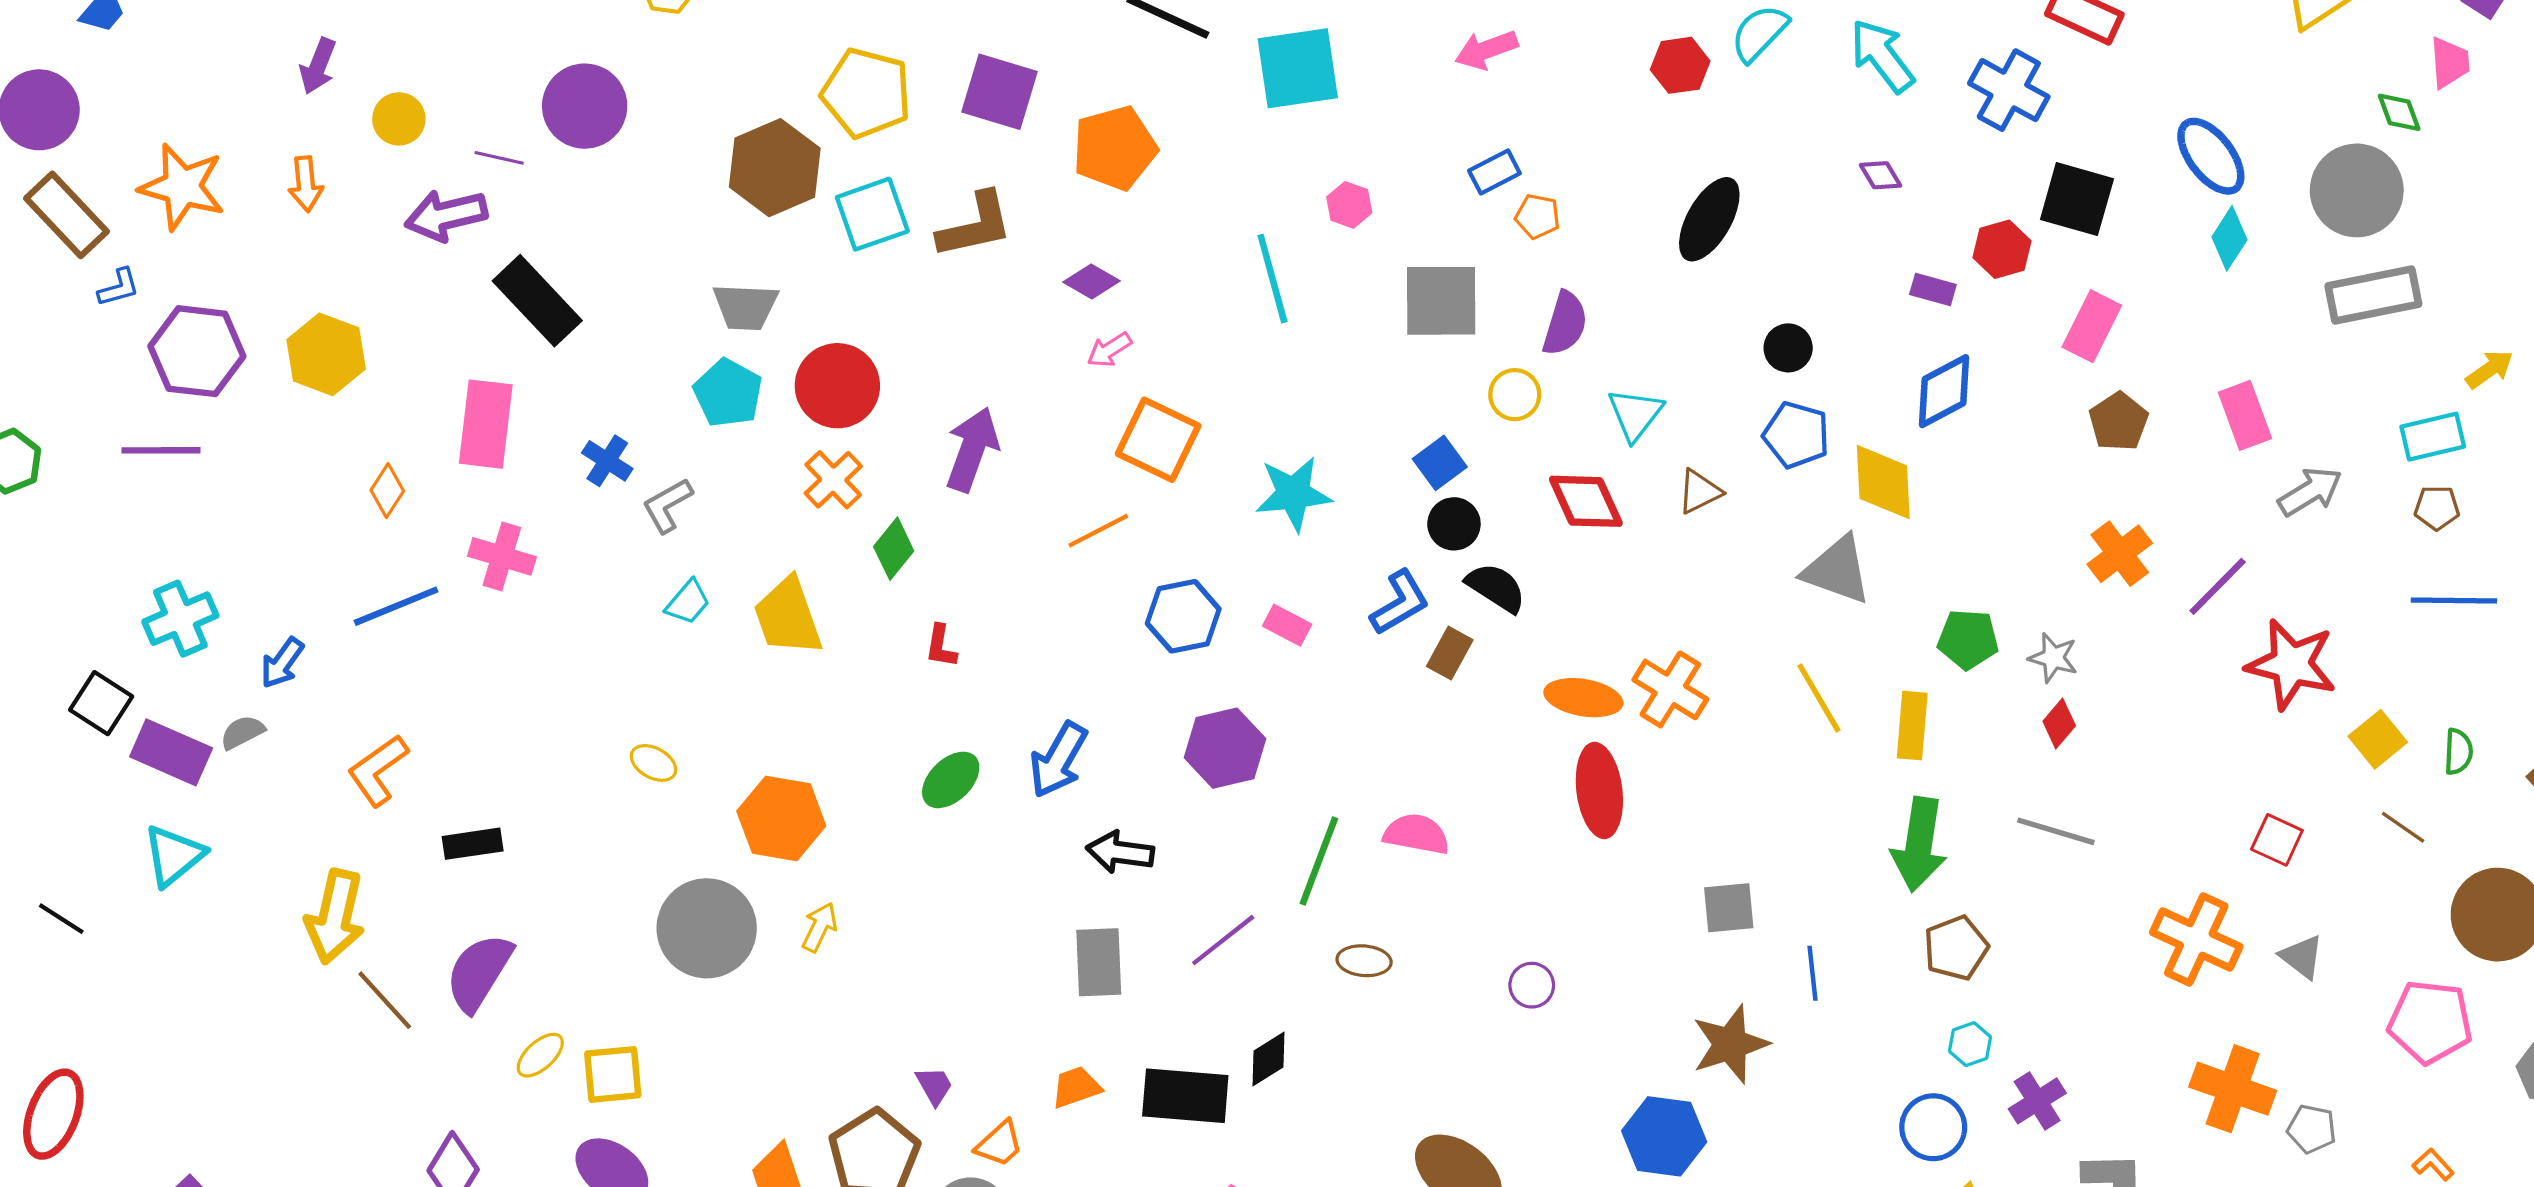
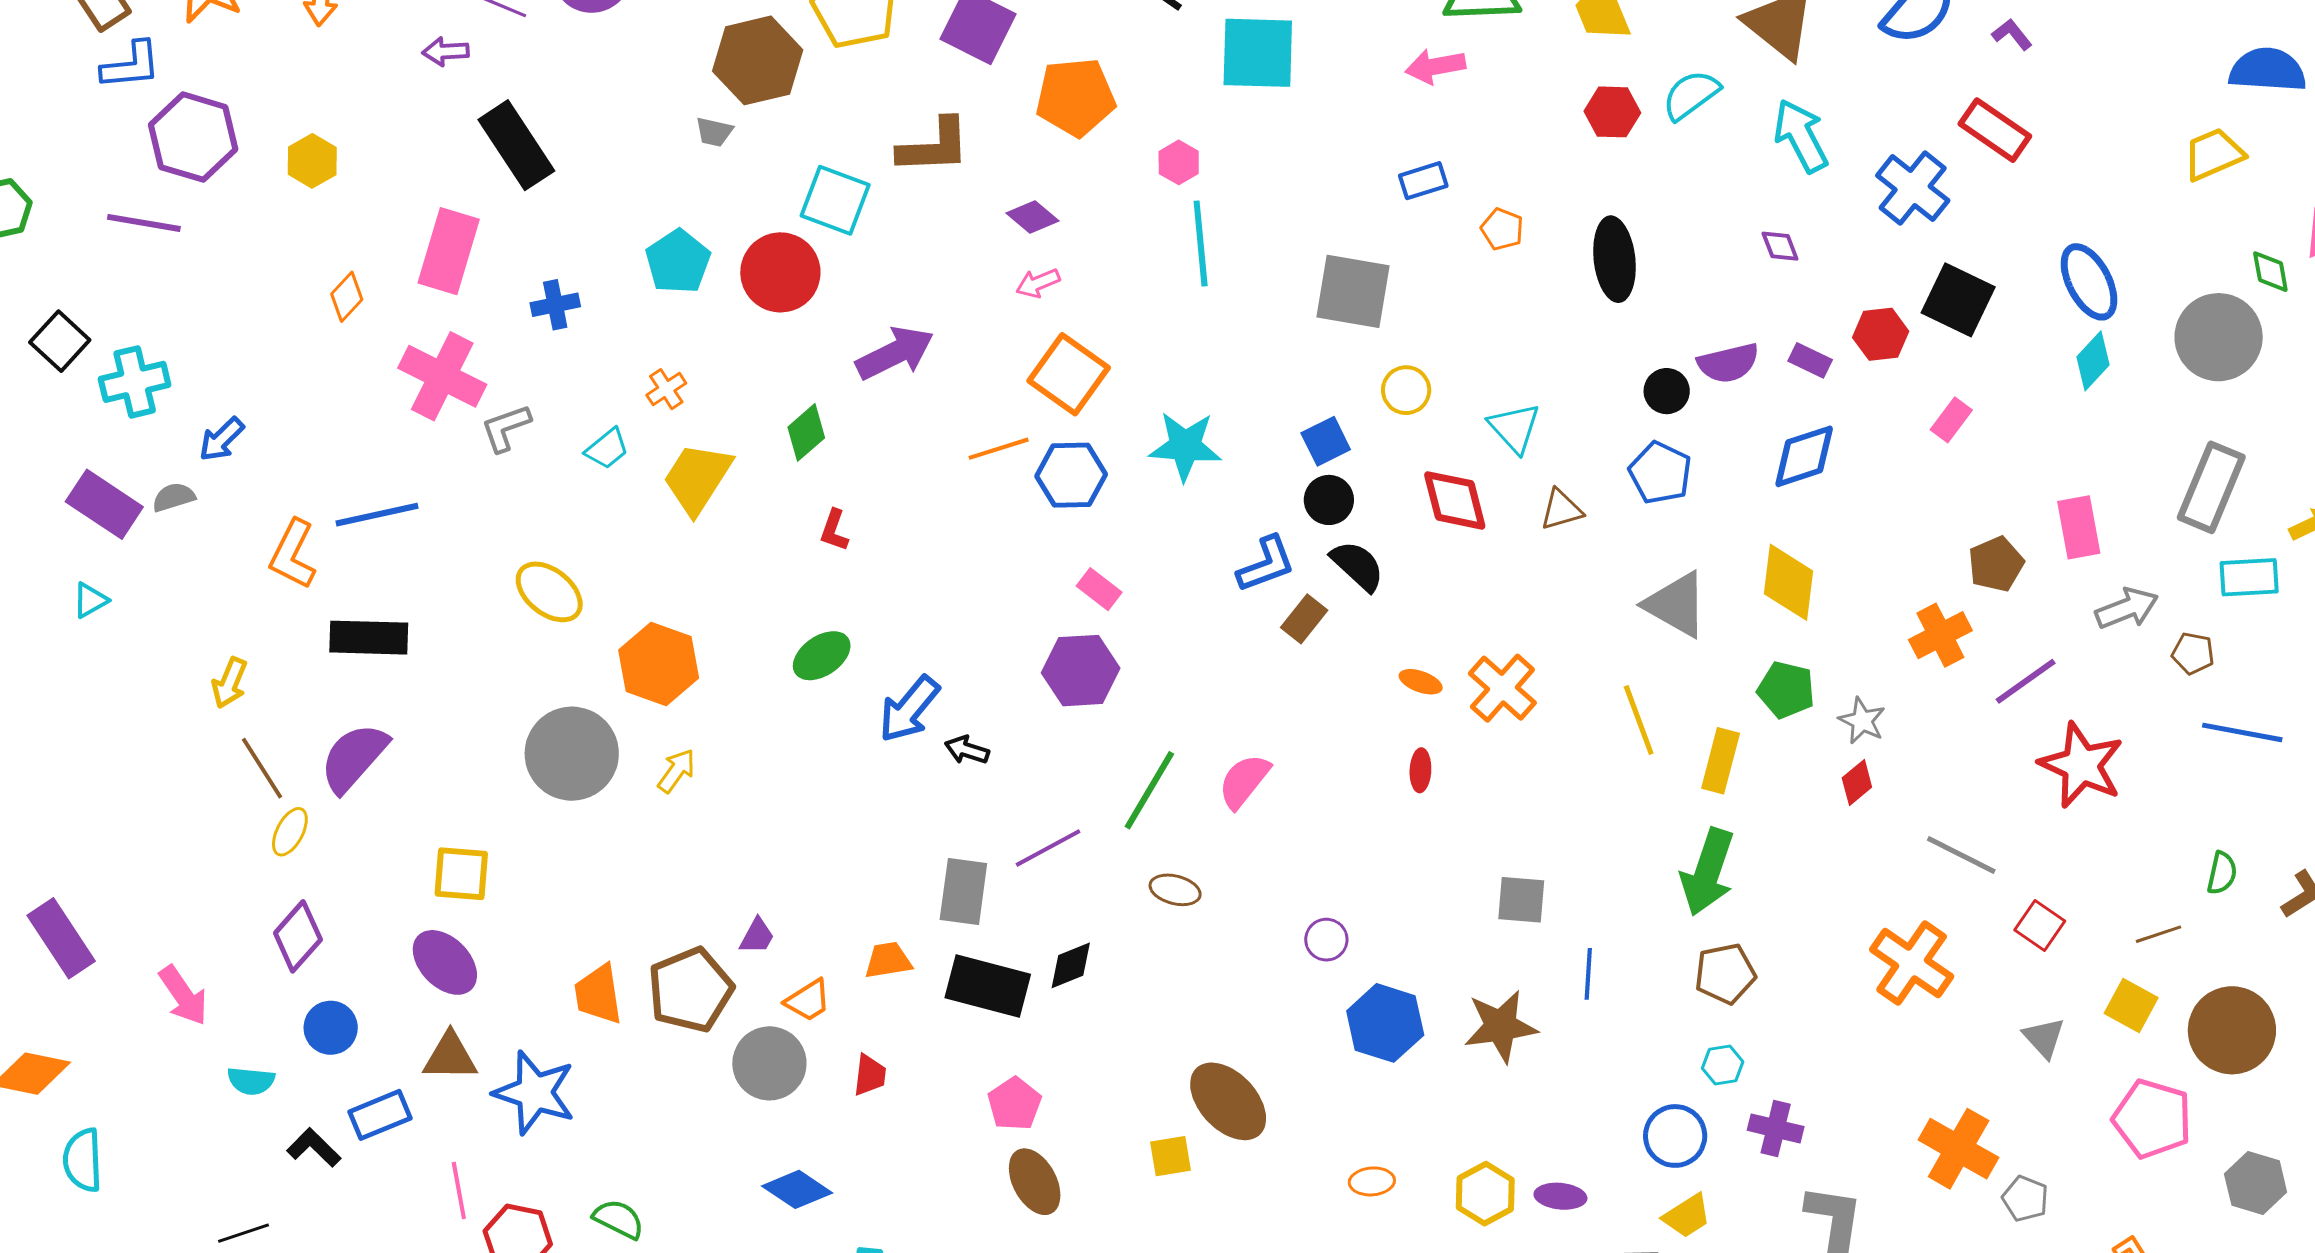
pink hexagon: (1349, 205) -> (1179, 162), moved
cyan square: (872, 214) -> (835, 200), moved, turned 30
purple arrow: (446, 215) -> (446, 51), size x0.6
orange pentagon: (1538, 216) -> (1502, 229), moved
black ellipse: (1709, 219) -> (1614, 259), turned -46
blue L-shape: (119, 288) -> (131, 65), size x1.5
gray rectangle: (2373, 295) -> (2211, 487), moved, turned -66
gray trapezoid: (745, 307) -> (714, 132), moved, size x0.6
purple semicircle: (1565, 323) -> (1728, 363), moved, turned 50
pink rectangle: (2092, 326) -> (1951, 420), size x0.7
yellow hexagon: (326, 354) -> (312, 161), size x0.7
cyan triangle: (1635, 414) -> (1514, 428), turned -30
brown pentagon: (2119, 422) -> (1996, 564), moved
purple arrow: (972, 449) -> (895, 353), turned 34
blue cross: (607, 461) -> (555, 305), turned 36
orange cross: (833, 480) -> (666, 389), moved, size x0.7
yellow diamond: (1883, 482) -> (1788, 582), moved
gray L-shape: (667, 505) -> (506, 428), moved
brown pentagon: (2437, 508) -> (2193, 653), moved
pink cross: (502, 556) -> (442, 376), size x1.4
blue line: (396, 606) -> (377, 515), moved
blue hexagon: (1183, 616) -> (1071, 475), moved
yellow trapezoid: (788, 617) -> (697, 478), turned 42
pink rectangle: (1287, 625) -> (1099, 589), moved
orange ellipse: (1583, 698) -> (1421, 682), size x0.6
black square: (101, 703) -> (60, 341), moved
yellow square: (2378, 739) -> (2131, 1006), moved, turned -32
blue arrow: (1058, 760) -> (909, 709), moved
yellow ellipse: (653, 763) -> (549, 592), size x1.6
orange L-shape: (378, 770) -> (293, 554), turned -38
red ellipse: (1599, 790) -> (1420, 770), size x0.5
brown line: (2403, 827) -> (2159, 934), turned -63
gray line: (2056, 831) -> (1961, 855), moved
pink semicircle: (1416, 834) -> (1244, 781), turned -72
black rectangle: (473, 844) -> (369, 638), size x1.4
black arrow: (1120, 852) -> (967, 750), size x0.7
cyan triangle: (174, 856) -> (90, 600), size x0.6
yellow arrow: (335, 917) -> (230, 683), size x0.6
orange cross: (2196, 939) -> (1912, 963), moved
gray rectangle: (1099, 962) -> (963, 892), moved
yellow ellipse: (540, 1055) -> (290, 832), moved, turned -30
purple trapezoid: (934, 1086) -> (757, 936), turned 48
purple cross: (2037, 1101) -> (1776, 1128), turned 36
blue hexagon: (1664, 1136) -> (1385, 1023), moved

